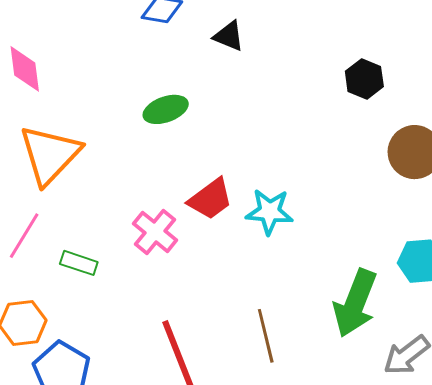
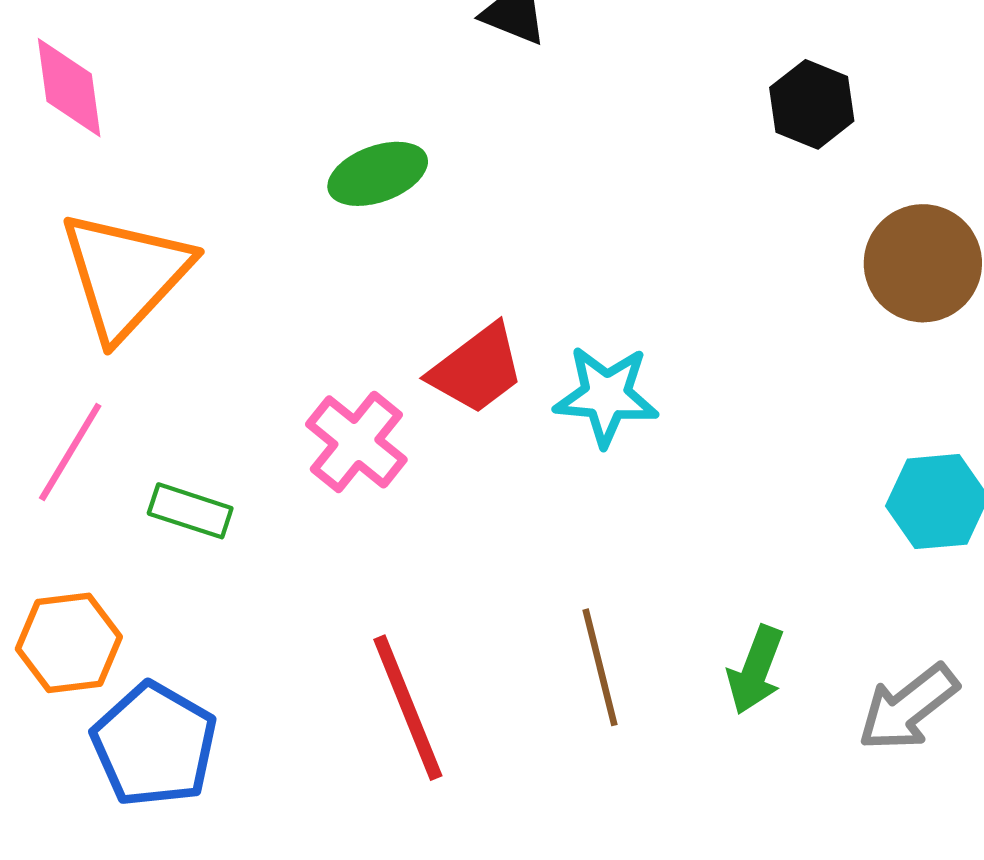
green arrow: (355, 303) -> (756, 670), moved, size x0.6

